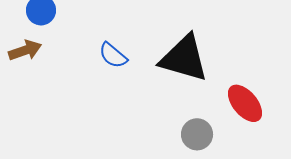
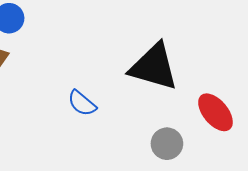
blue semicircle: (113, 55) -> (82, 103), moved

